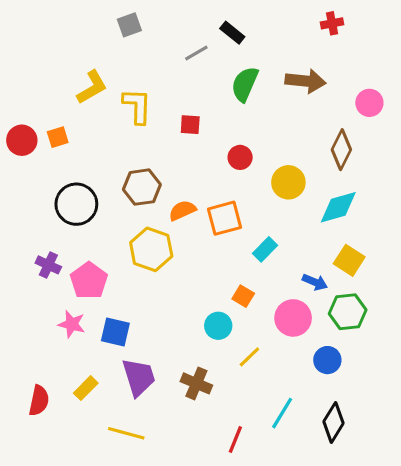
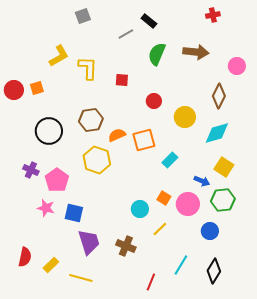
orange square: (243, 296) -> (164, 198), moved
yellow rectangle: (86, 388) -> (51, 265), moved

